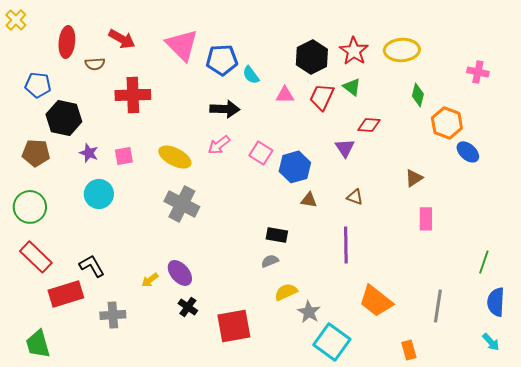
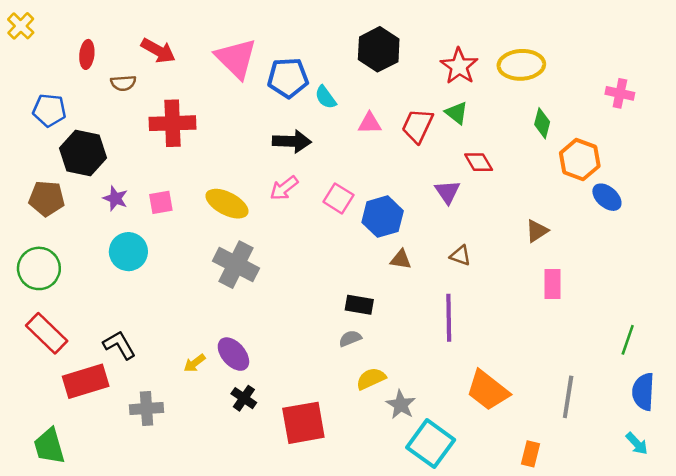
red ellipse: (67, 42) -> (87, 54), size x0.7
black hexagon: (312, 57) -> (379, 49), moved
red diamond: (369, 125) -> (479, 162), turned 55
orange rectangle: (409, 350) -> (530, 454), turned 30

